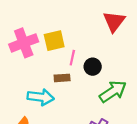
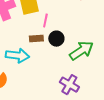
black circle: (93, 67) -> (56, 39), moved

